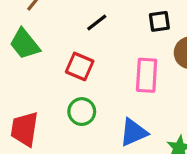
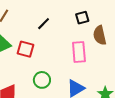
red square: (80, 66) -> (26, 49), moved

